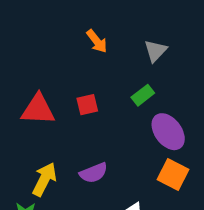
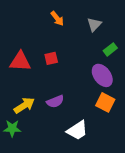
green rectangle: (143, 95) -> (110, 49), moved
yellow arrow: (44, 179) -> (24, 105), turned 30

